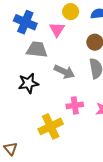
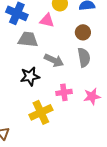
pink triangle: (57, 30) -> (47, 20), turned -49
black star: (28, 83) -> (30, 76), moved

